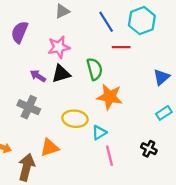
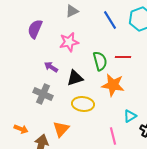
red line: (121, 47) -> (123, 57), moved
black triangle: (61, 74) -> (75, 78), moved
cyan triangle: (99, 133) -> (130, 116), moved
orange triangle: (50, 148) -> (61, 129), turned -30

